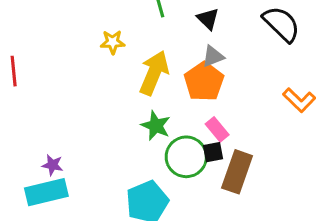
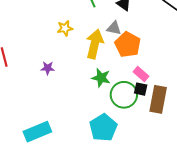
gray triangle: (213, 56) -> (114, 28), moved, turned 42
black square: (213, 152) -> (141, 89), turned 32
purple star: (53, 165) -> (48, 68), moved

